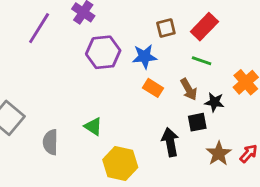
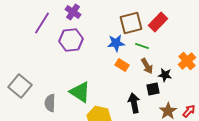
brown square: (166, 28) -> (131, 23), size x1.6
purple hexagon: (103, 52) -> (71, 40), moved
green line: (202, 61) -> (142, 46), moved
green triangle: (93, 126) -> (80, 92), size x1.6

